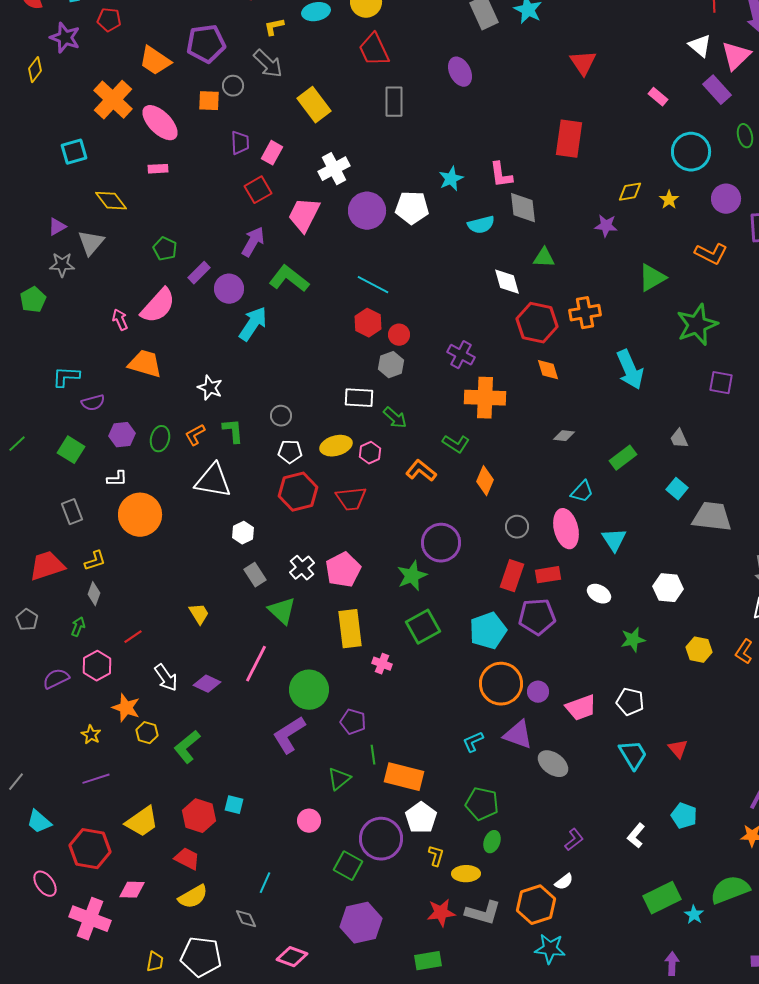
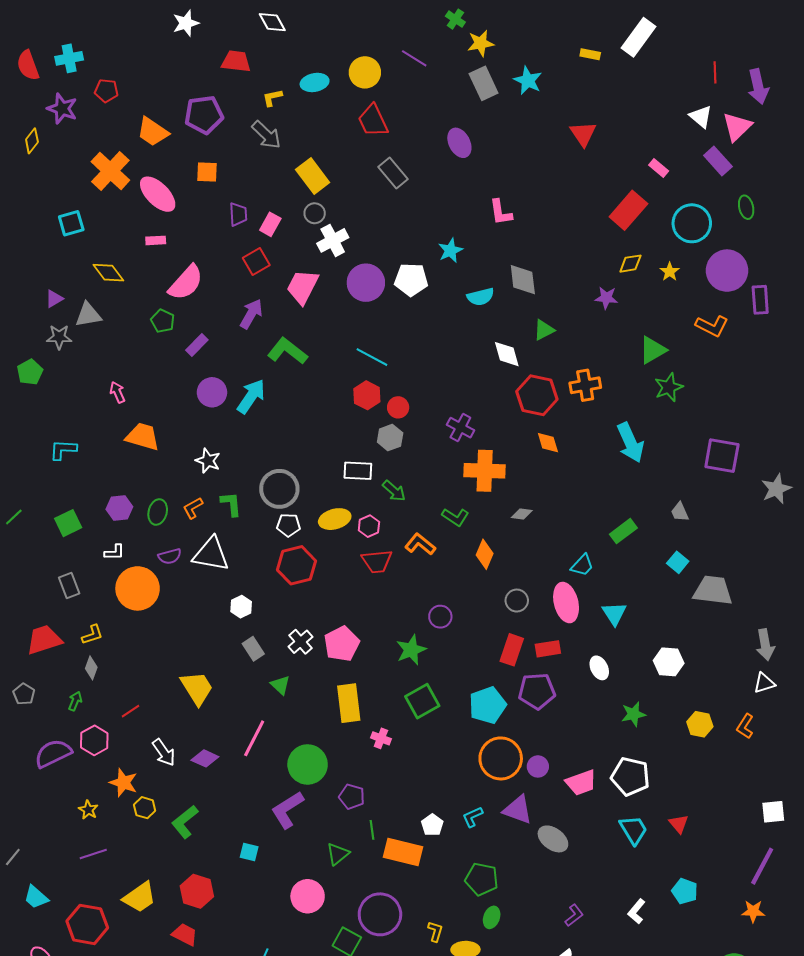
gray circle: (233, 86) -> (315, 213), moved
gray rectangle: (394, 102) -> (393, 173), turned -40
red rectangle: (569, 139) -> (628, 210), moved, turned 33
pink L-shape: (501, 175) -> (501, 212), moved
purple circle: (726, 199) -> (727, 271), size x1.4
gray triangle: (91, 243) -> (88, 315), turned 40
green triangle: (544, 258) -> (544, 330), turned -30
purple circle: (229, 289) -> (212, 392), moved
pink semicircle: (158, 306) -> (186, 283), moved
green star: (697, 325) -> (669, 387), moved, size x0.7
purple square: (721, 383) -> (722, 456), size x1.5
purple semicircle: (93, 403) -> (170, 556), moved
gray circle: (281, 416) -> (279, 489), size x1.8
gray diamond: (564, 436) -> (522, 514), moved
green square: (71, 450) -> (68, 523), turned 32
red trapezoid: (351, 499) -> (377, 561), moved
purple circle: (441, 543) -> (440, 617), size x0.6
white ellipse: (599, 594) -> (599, 668), turned 35
green triangle: (282, 611) -> (280, 685), size x0.7
yellow trapezoid: (199, 614) -> (197, 688), size x1.6
purple semicircle: (56, 679) -> (53, 753), size x1.4
white pentagon: (630, 702) -> (630, 777), size x1.4
cyan square: (234, 805) -> (249, 852), moved
white pentagon: (421, 818) -> (432, 825), moved, size x0.7
pink circle: (309, 821) -> (308, 896), size x1.4

